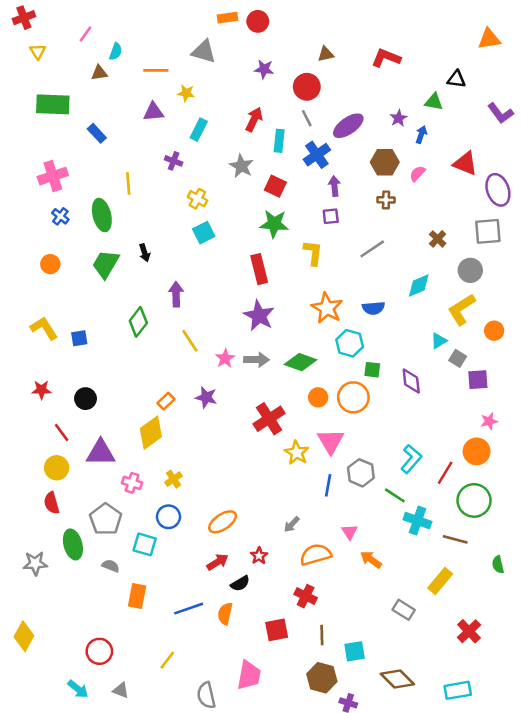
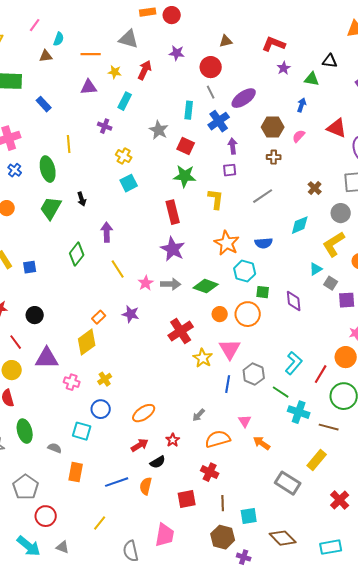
purple star: (399, 118) -> (284, 68), moved
red arrow: (254, 119) -> (145, 70), moved
gray pentagon: (106, 519) -> (26, 487), moved
gray rectangle: (404, 610) -> (288, 483), size x1.4
cyan arrow: (78, 689) -> (29, 546), size x1.4

